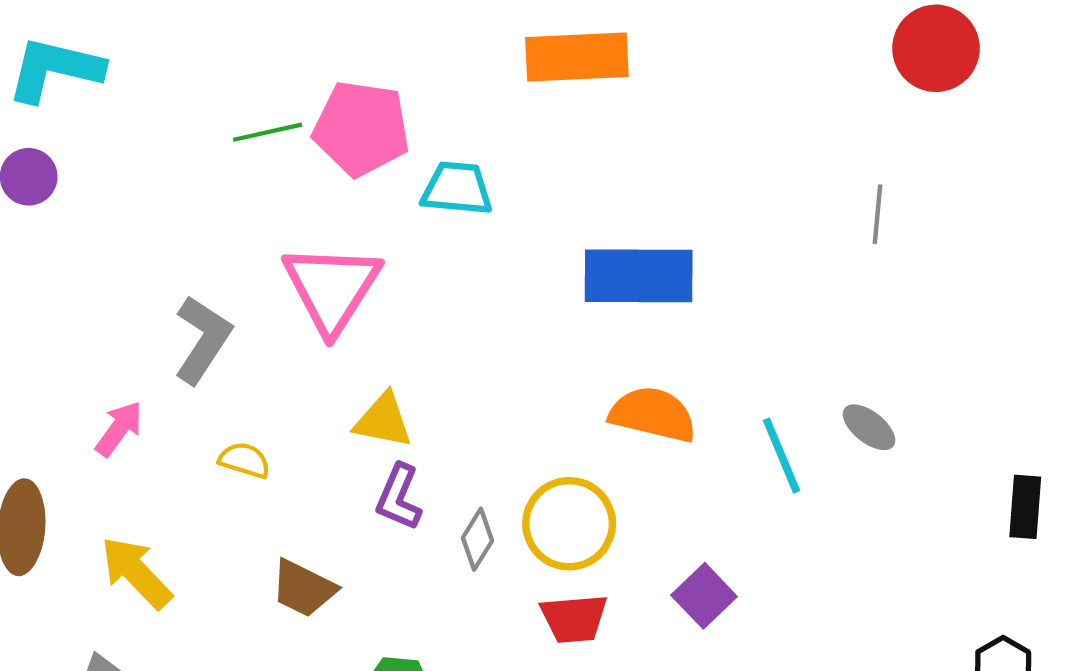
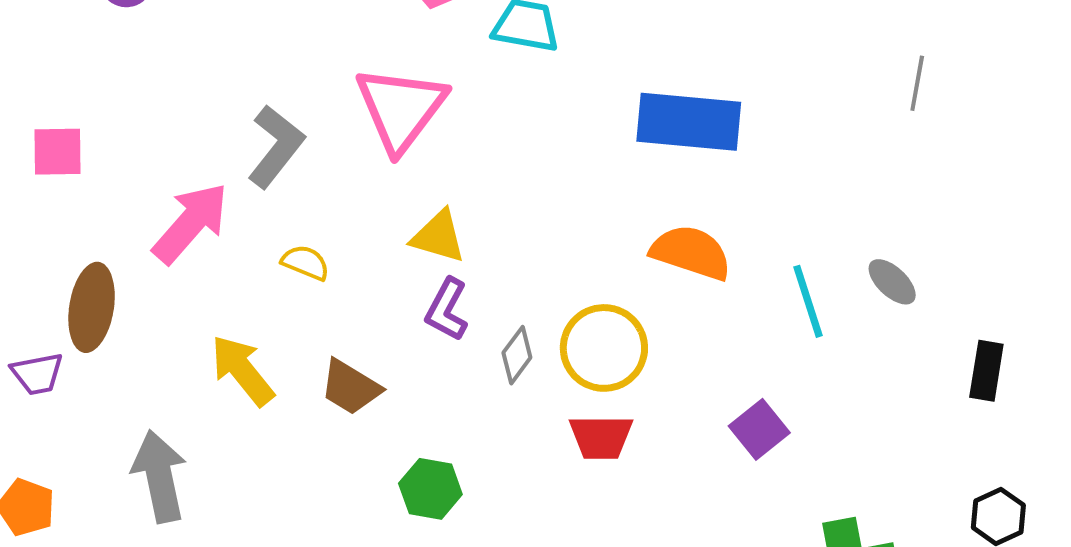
pink arrow: (119, 429) -> (191, 223), size x1.6
black rectangle: (1025, 507) -> (986, 371), moved
yellow arrow: (136, 573) -> (242, 370), moved
purple square: (704, 596) -> (759, 429), moved

